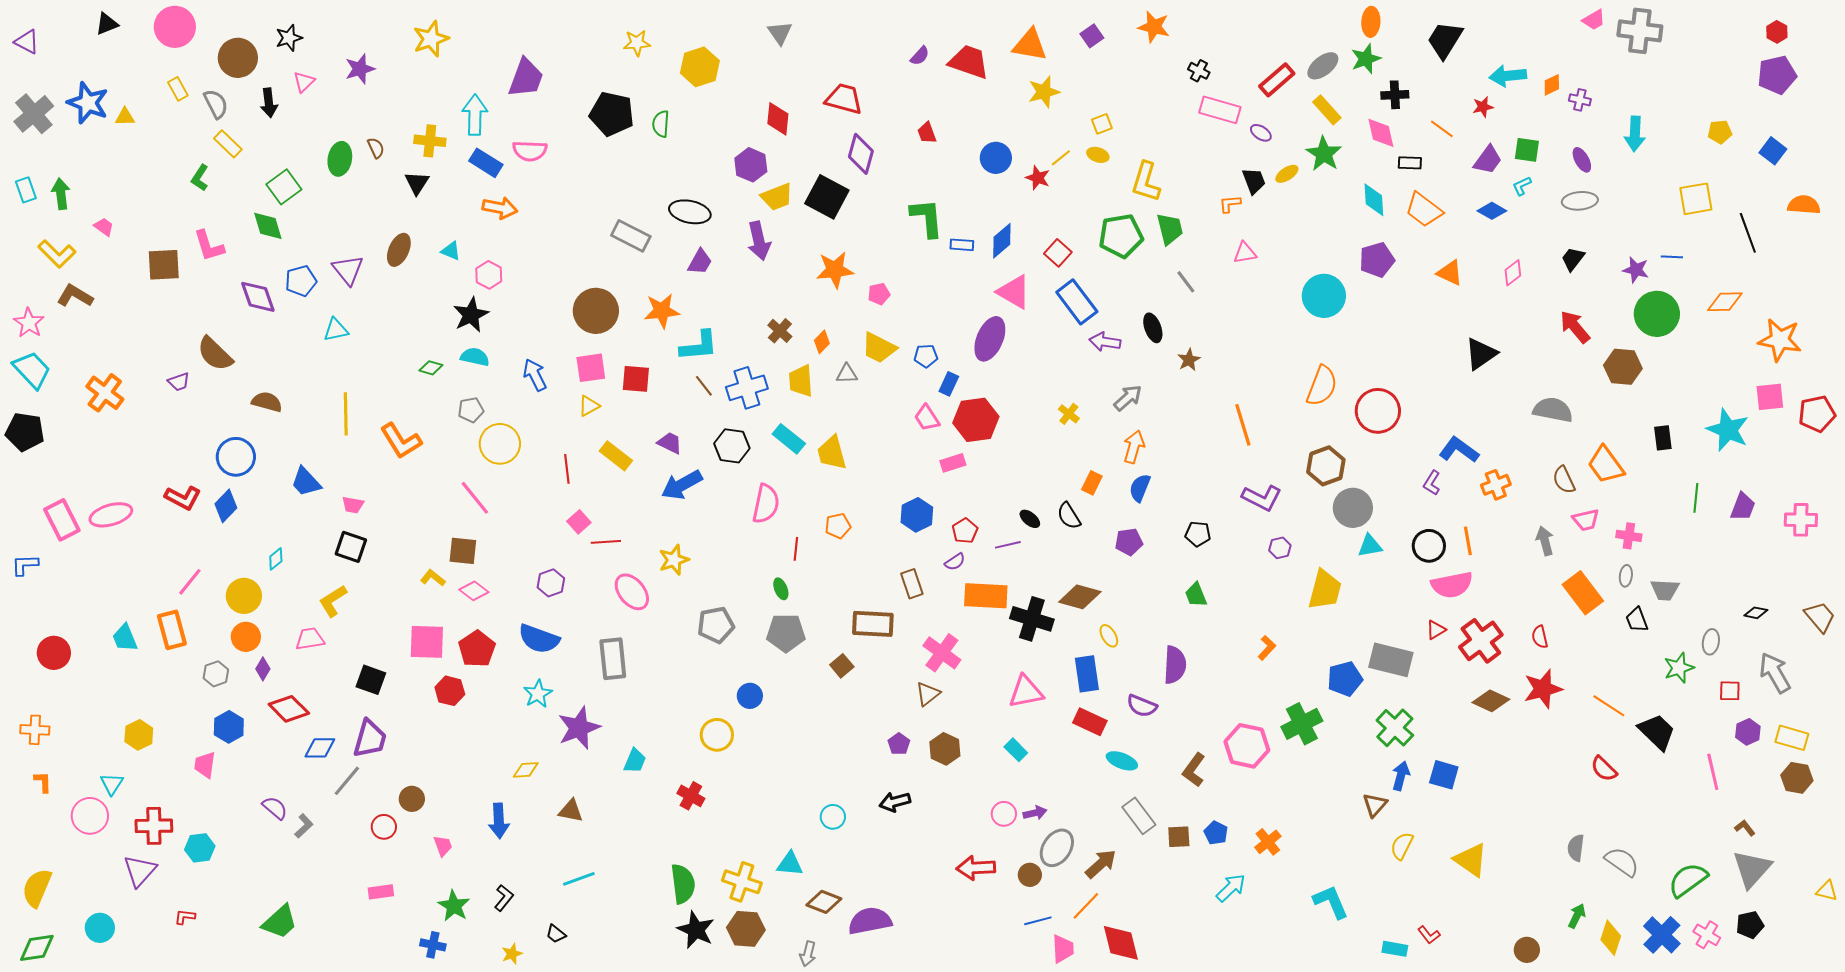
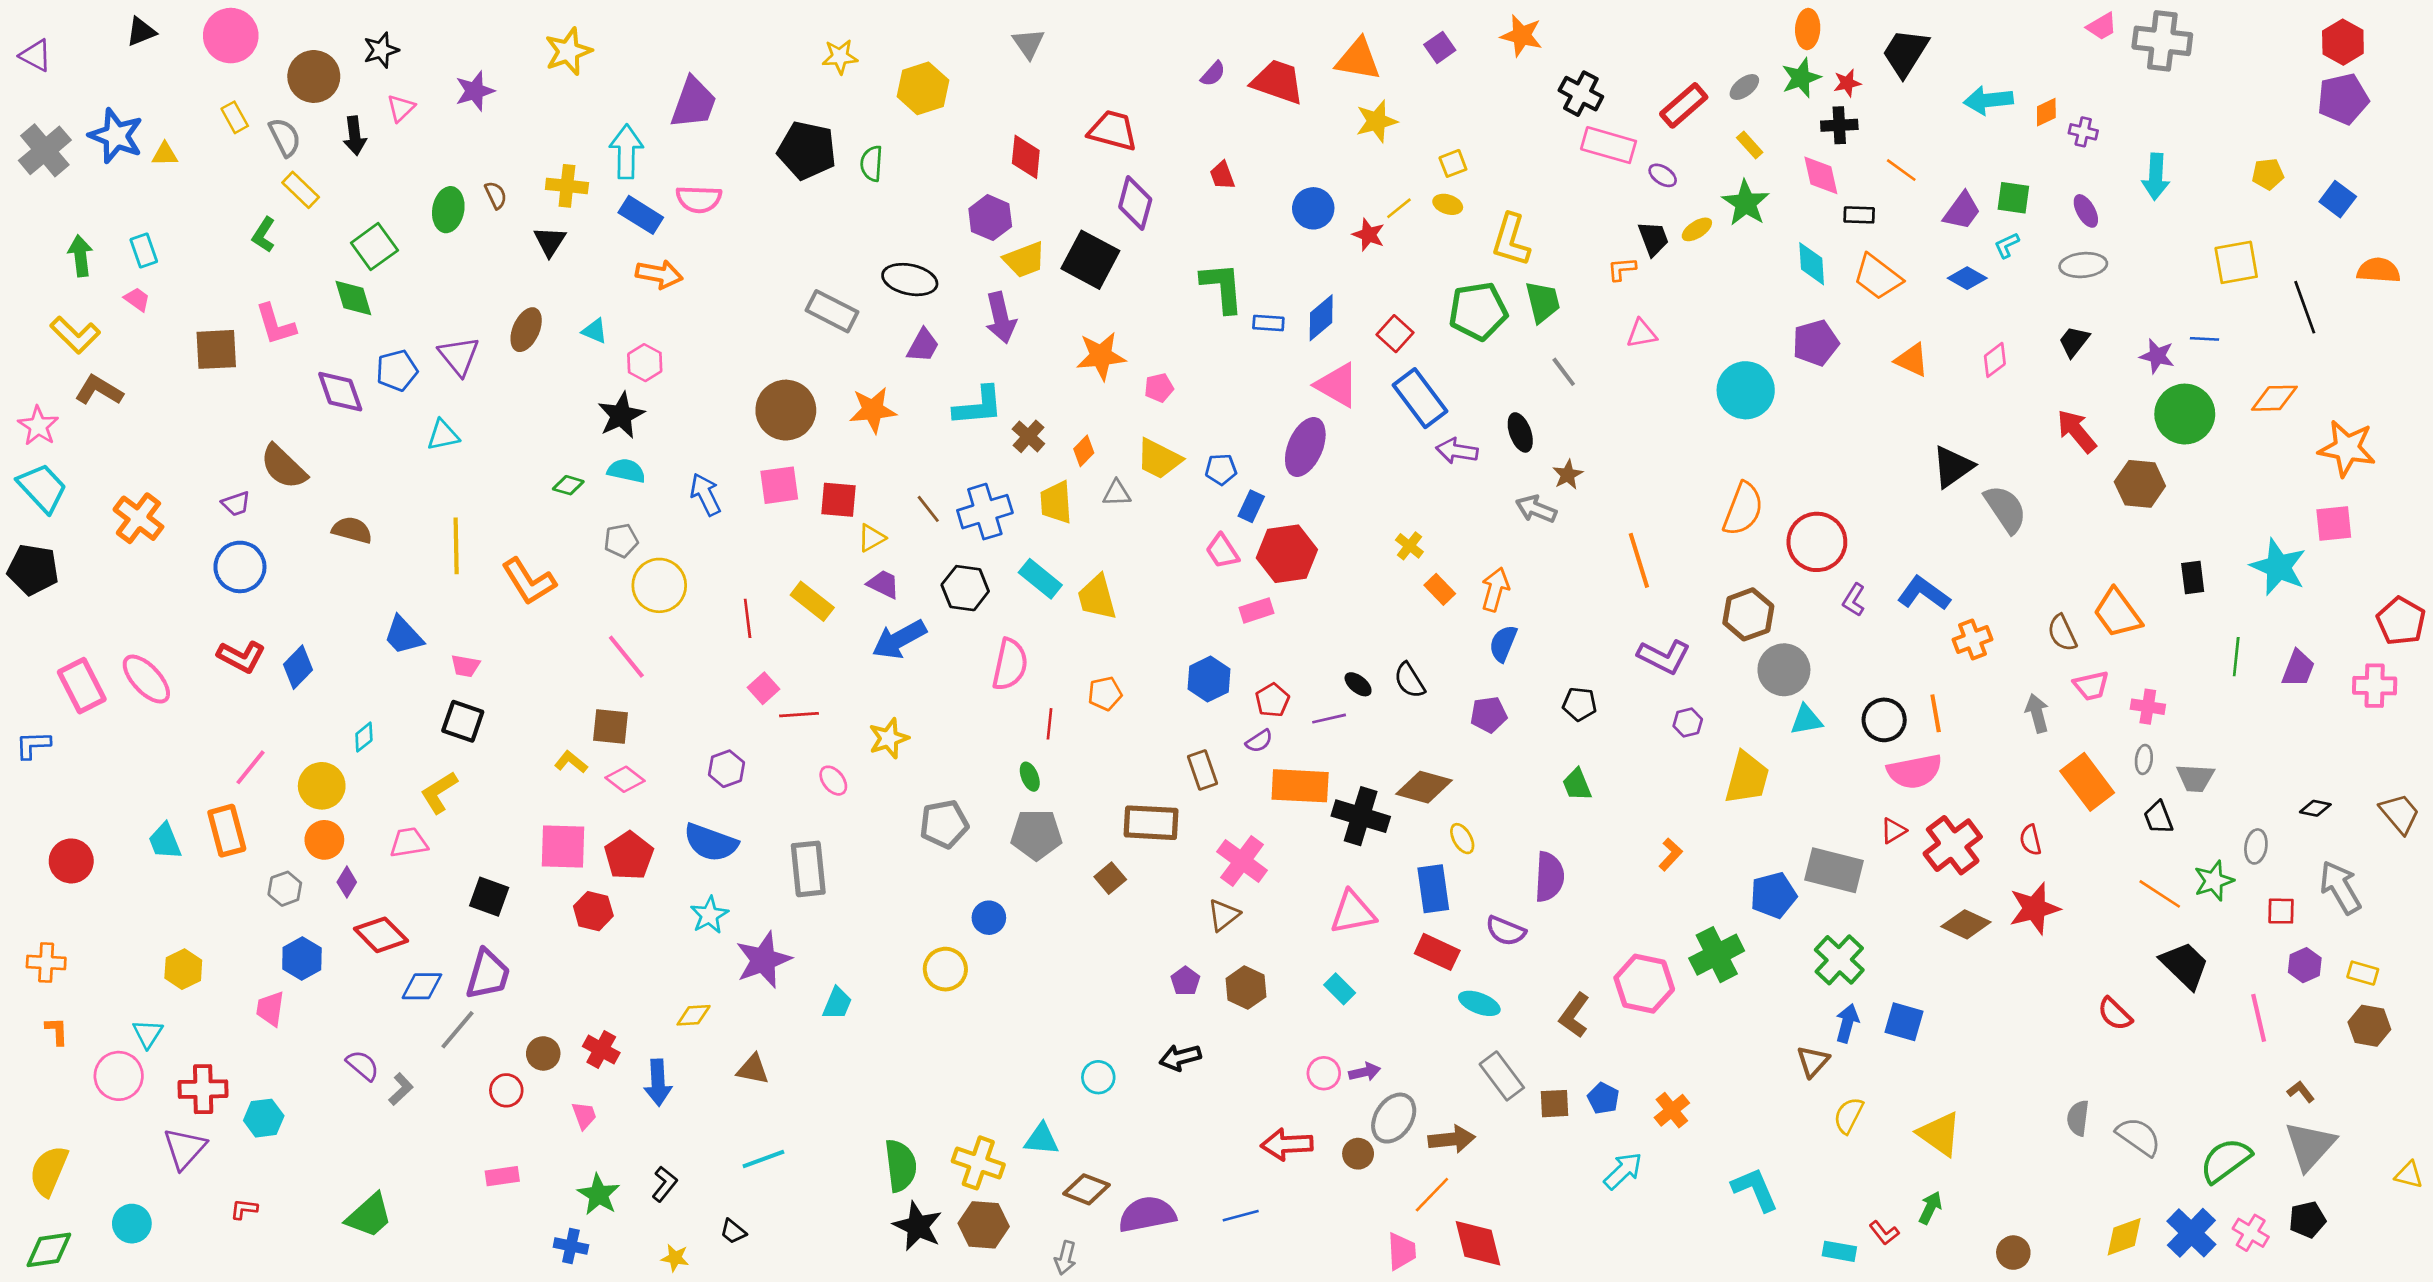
red hexagon: (1777, 32) -> (2343, 42), size x1.5
gray ellipse: (1323, 66) -> (1744, 87), size x0.7
black cross: (1199, 71) -> (1581, 94), size x1.5
red star: (1483, 107) -> (1847, 83), moved
yellow rectangle: (1327, 110) -> (1750, 145), size x0.7
cyan rectangle: (26, 190) -> (144, 251), moved
cyan L-shape: (699, 346) -> (978, 406), moved
gray arrow: (1128, 398) -> (1536, 509), moved, turned -116
yellow triangle: (589, 406) -> (872, 538), moved
gray semicircle: (1553, 410) -> (2005, 509), moved, turned 45
red pentagon: (1817, 414) -> (2401, 621), moved, turned -30
blue circle: (236, 457) -> (240, 567), moved
orange rectangle: (1092, 483) -> (1440, 589), moved, turned -70
purple L-shape: (1432, 483) -> (1854, 600), moved
pink ellipse: (111, 515) -> (146, 679), turned 63
pink ellipse: (632, 592) -> (833, 781), size x0.6
orange line: (1609, 706) -> (2160, 894), moved
yellow rectangle: (1792, 738) -> (2363, 973), size x0.7
red cross: (691, 796) -> (601, 1050), moved
brown arrow: (1101, 864) -> (1452, 1139), turned 36
green arrow: (1577, 916) -> (1930, 1208), moved
blue line: (1038, 921) -> (1241, 1216), moved
yellow diamond: (1611, 938) -> (2124, 1237), turned 52
yellow star: (512, 954) -> (675, 1258), turned 30

